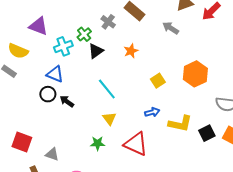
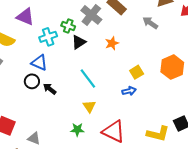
gray cross: (108, 22) -> (91, 15), size x1.5
green cross: (84, 34) -> (68, 26), turned -32
blue arrow: (152, 112) -> (129, 91), moved
yellow L-shape: (180, 124) -> (158, 134), moved

